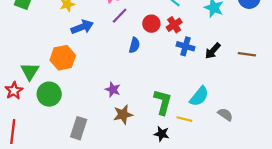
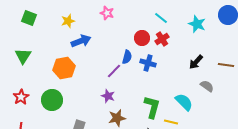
purple line: (120, 16) -> (114, 71), moved
blue cross: (185, 46) -> (148, 63), moved
green triangle: (30, 71) -> (23, 56), moved
cyan semicircle: (199, 96) -> (184, 102), turned -84
gray semicircle: (225, 114) -> (207, 86), moved

